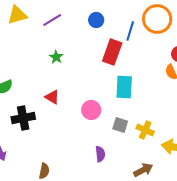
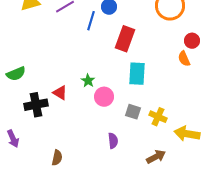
blue line: (130, 31) -> (91, 21), moved
green star: (56, 57) -> (88, 81), moved
red triangle: (52, 97) -> (60, 93), moved

